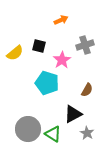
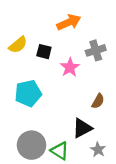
orange arrow: (61, 20) -> (69, 22), size x1.5
yellow semicircle: (15, 53) -> (18, 45), moved
cyan pentagon: (47, 83) -> (28, 93), moved, turned -30

